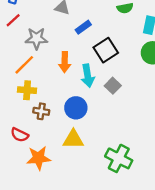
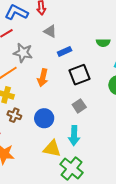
cyan arrow: (88, 76) -> (74, 136), moved
yellow triangle: (73, 139) -> (52, 149), moved

